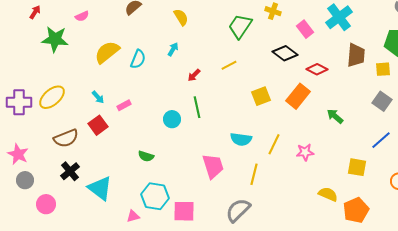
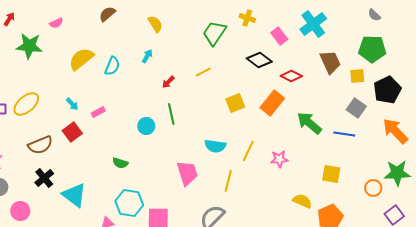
brown trapezoid: (356, 55) -> (330, 62), turned -30
green arrow: (335, 116) -> (309, 123), size x1.5
blue line: (381, 140) -> (344, 134), moved, turned 50

